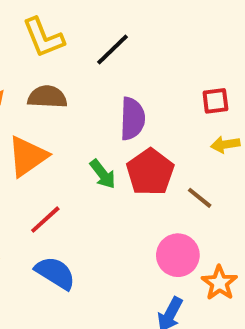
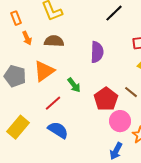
black line: (113, 49) -> (114, 13), moved
red pentagon: (150, 172) -> (106, 99), moved
green arrow: (103, 174) -> (74, 85), moved

